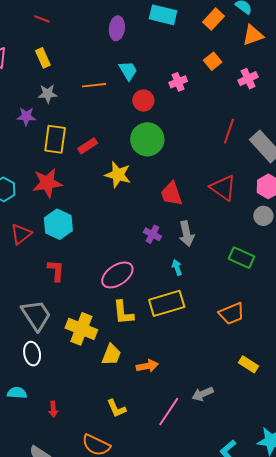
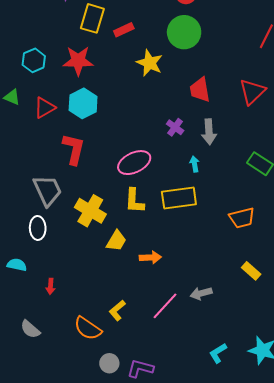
red triangle: (223, 188) -> (252, 92), turned 32
red L-shape: (56, 271) -> (74, 149), size x1.4
yellow L-shape: (116, 408) -> (117, 310), moved, turned 65

